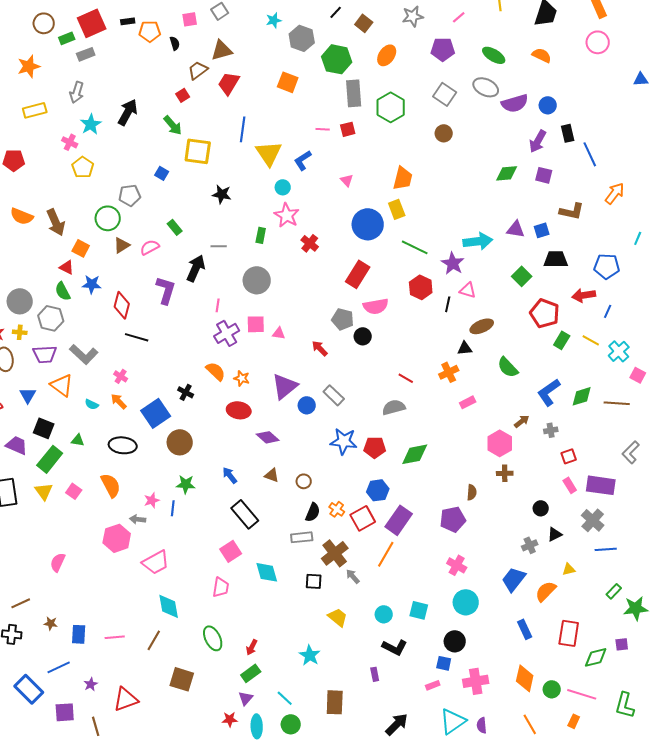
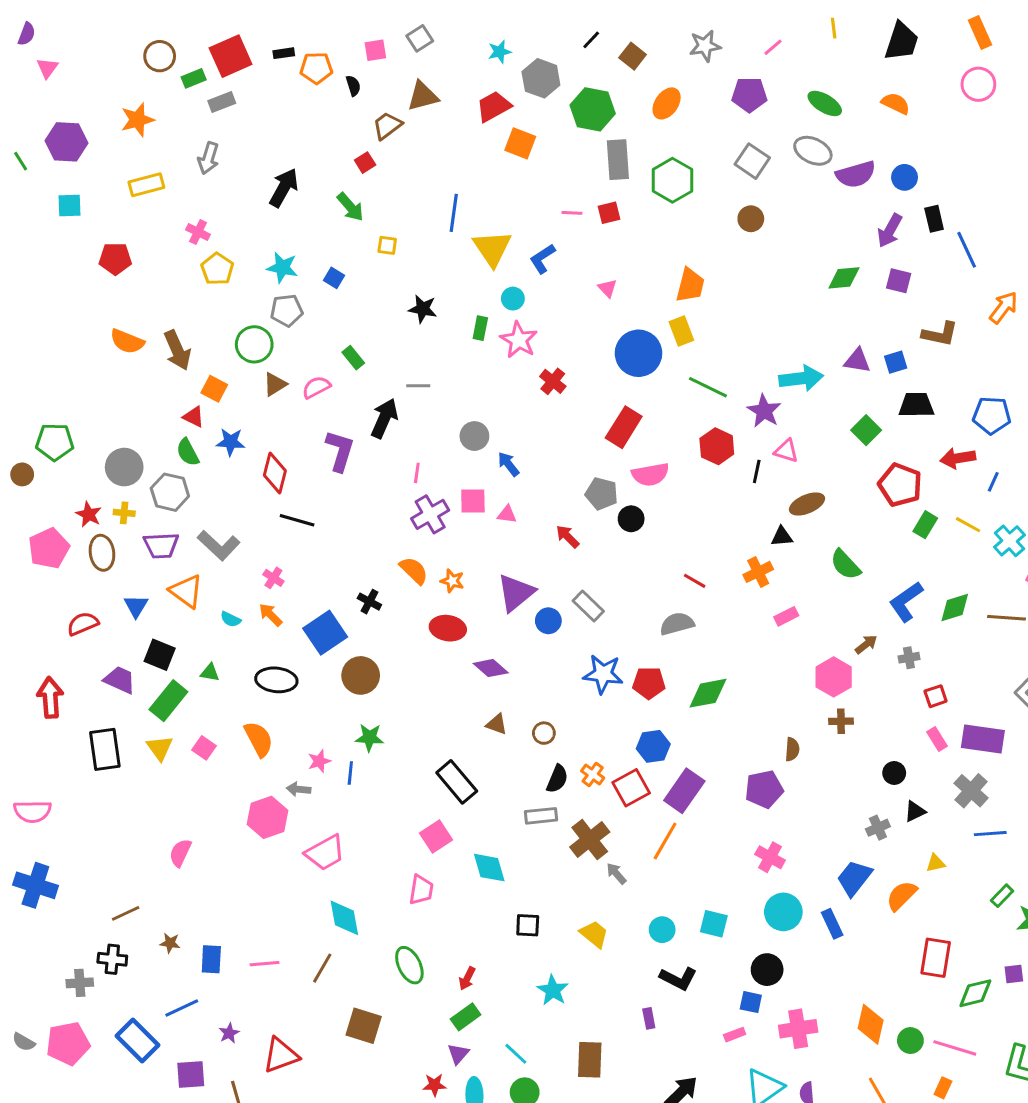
red trapezoid: (229, 83) -> (494, 106), moved, turned 30
cyan star: (91, 124) -> (282, 268), moved, turned -30
yellow square: (198, 151) -> (387, 245), size x0.5
green rectangle: (261, 235) -> (480, 328), moved
gray circle: (257, 280) -> (474, 436), size x0.7
blue arrow: (230, 475) -> (508, 464), moved
black square: (314, 581) -> (528, 925), moved
blue rectangle: (525, 629) -> (832, 924), moved

